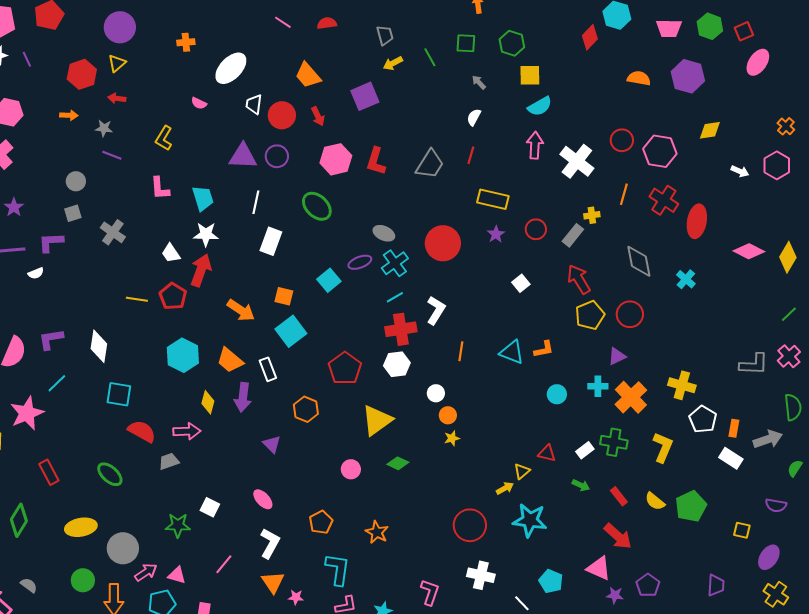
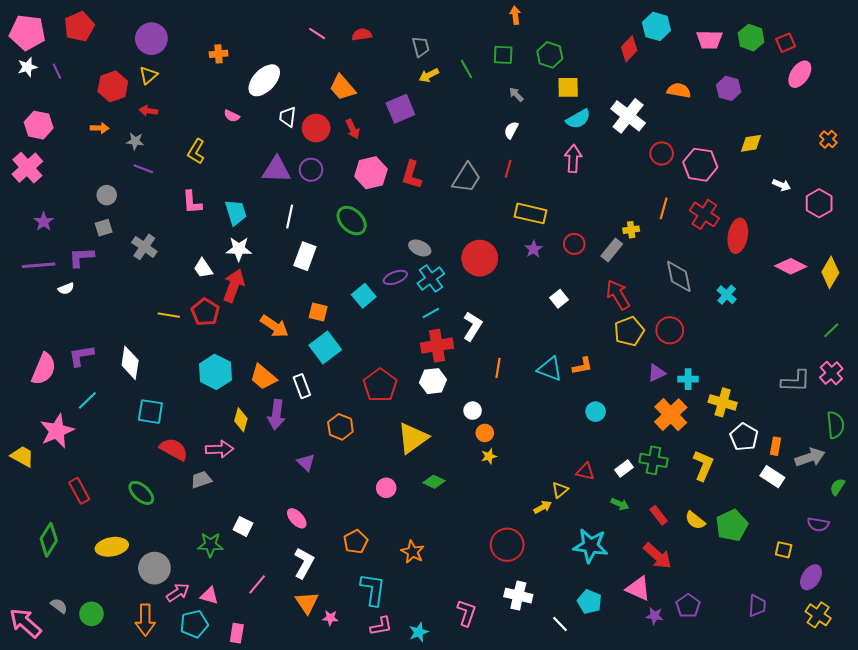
purple hexagon: (688, 76) -> (729, 88), size x0.7
white cross: (577, 161) -> (628, 116), moved
pink hexagon: (777, 165) -> (819, 203), moved
cyan cross: (598, 386) -> (688, 379), moved
cyan star: (530, 520) -> (590, 546), moved
green circle: (83, 580) -> (91, 614), moved

